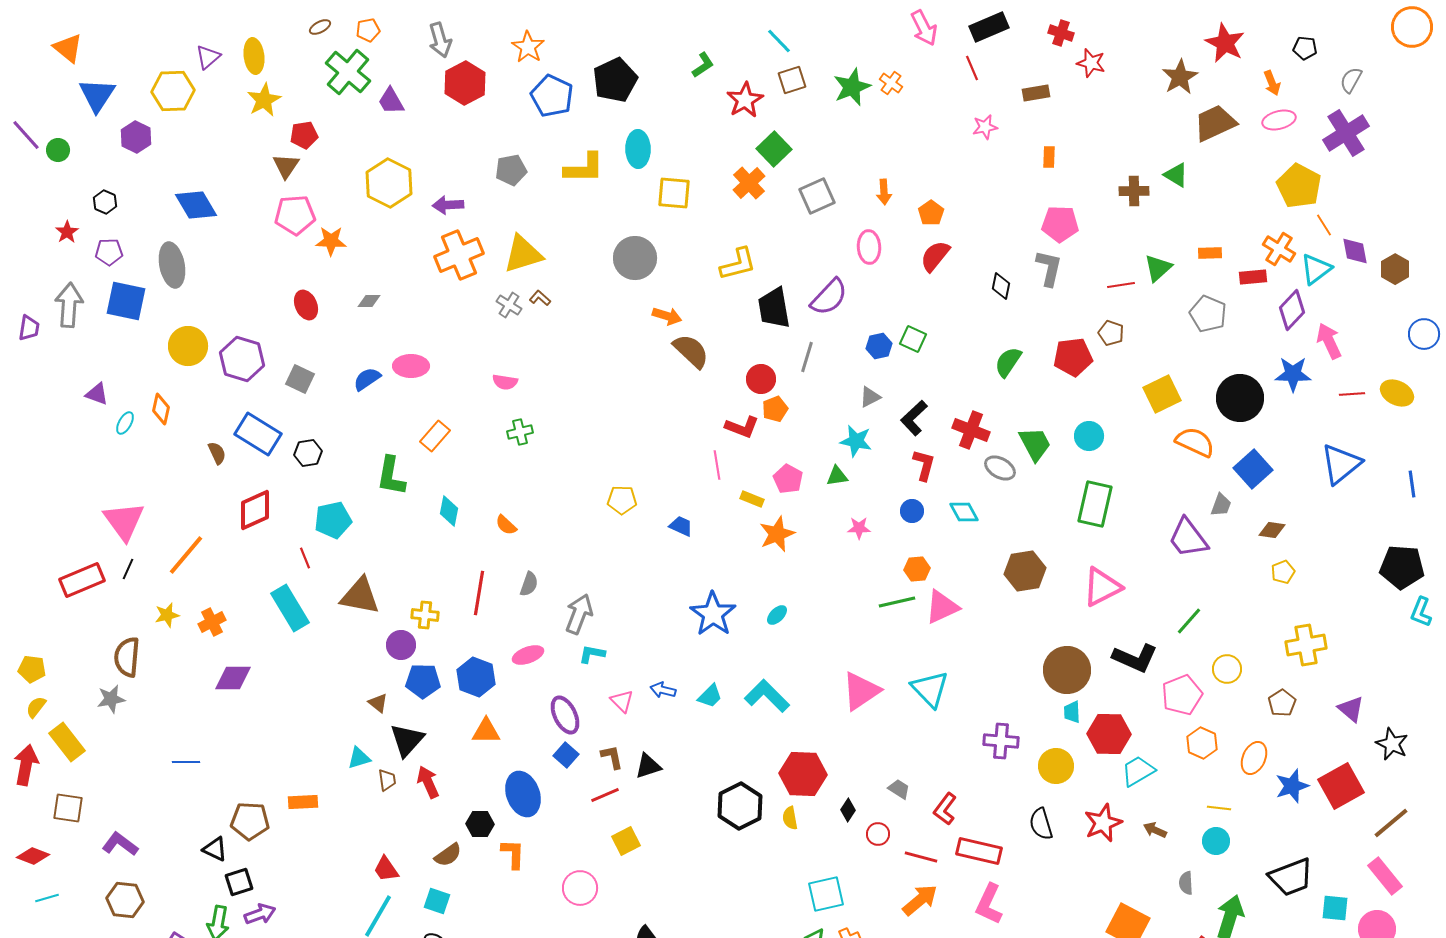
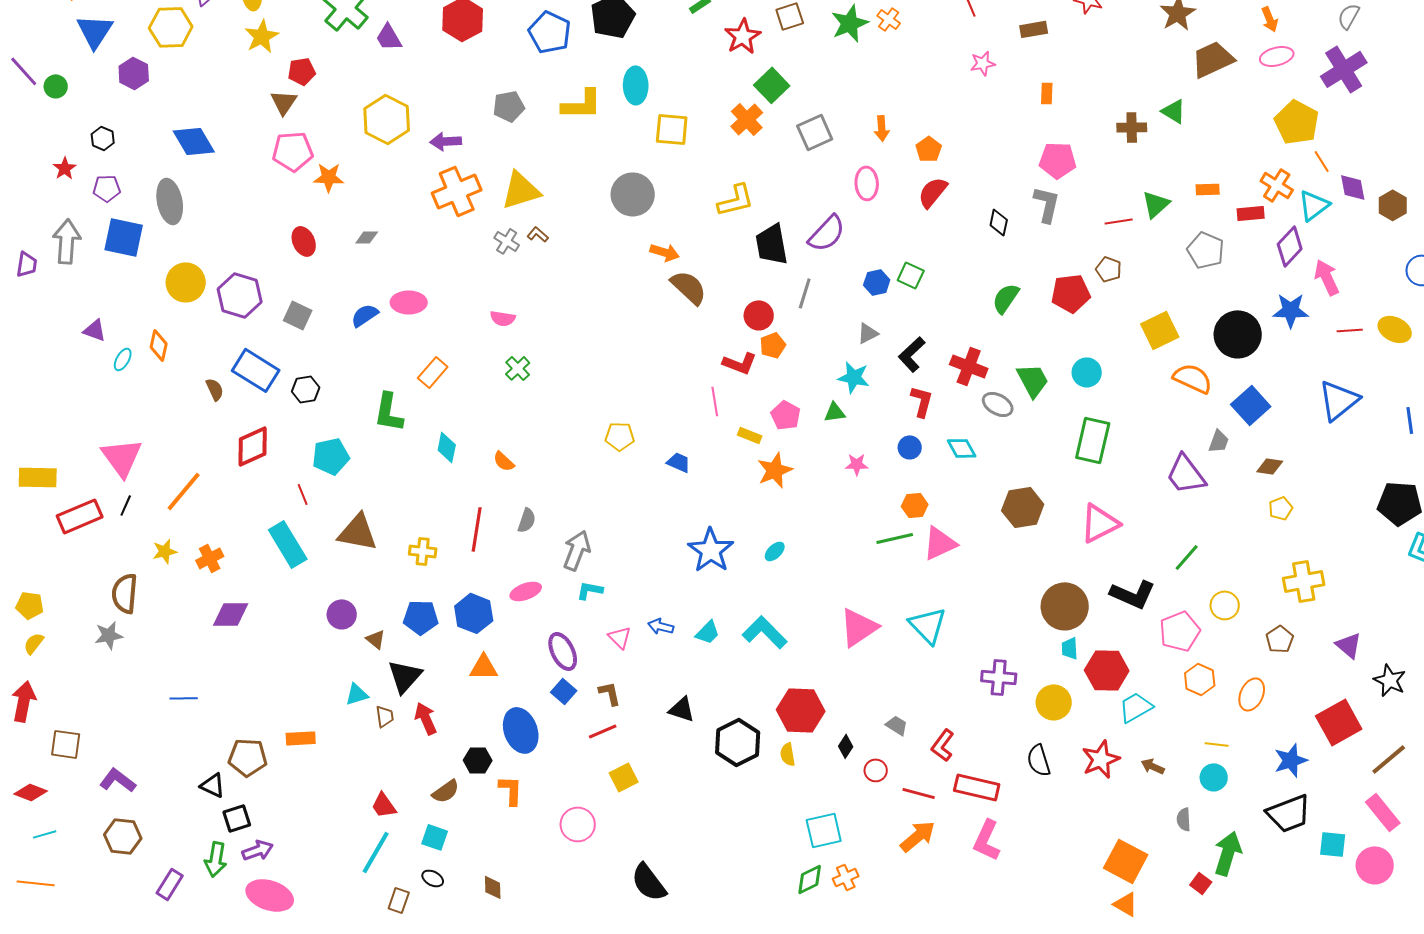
green cross: (520, 432) -> (518, 368), turned -30
purple circle: (401, 645) -> (342, 614), moved
yellow rectangle: (67, 742) -> (38, 477), moved, turned -51
black triangle: (648, 766) -> (682, 709), moved, turned 36
blue star: (1292, 786) -> (1291, 760), moved

